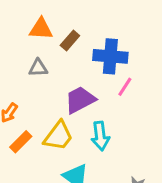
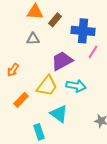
cyan arrow: (100, 136) -> (76, 86), turned -72
orange rectangle: (21, 142) -> (21, 100), moved

